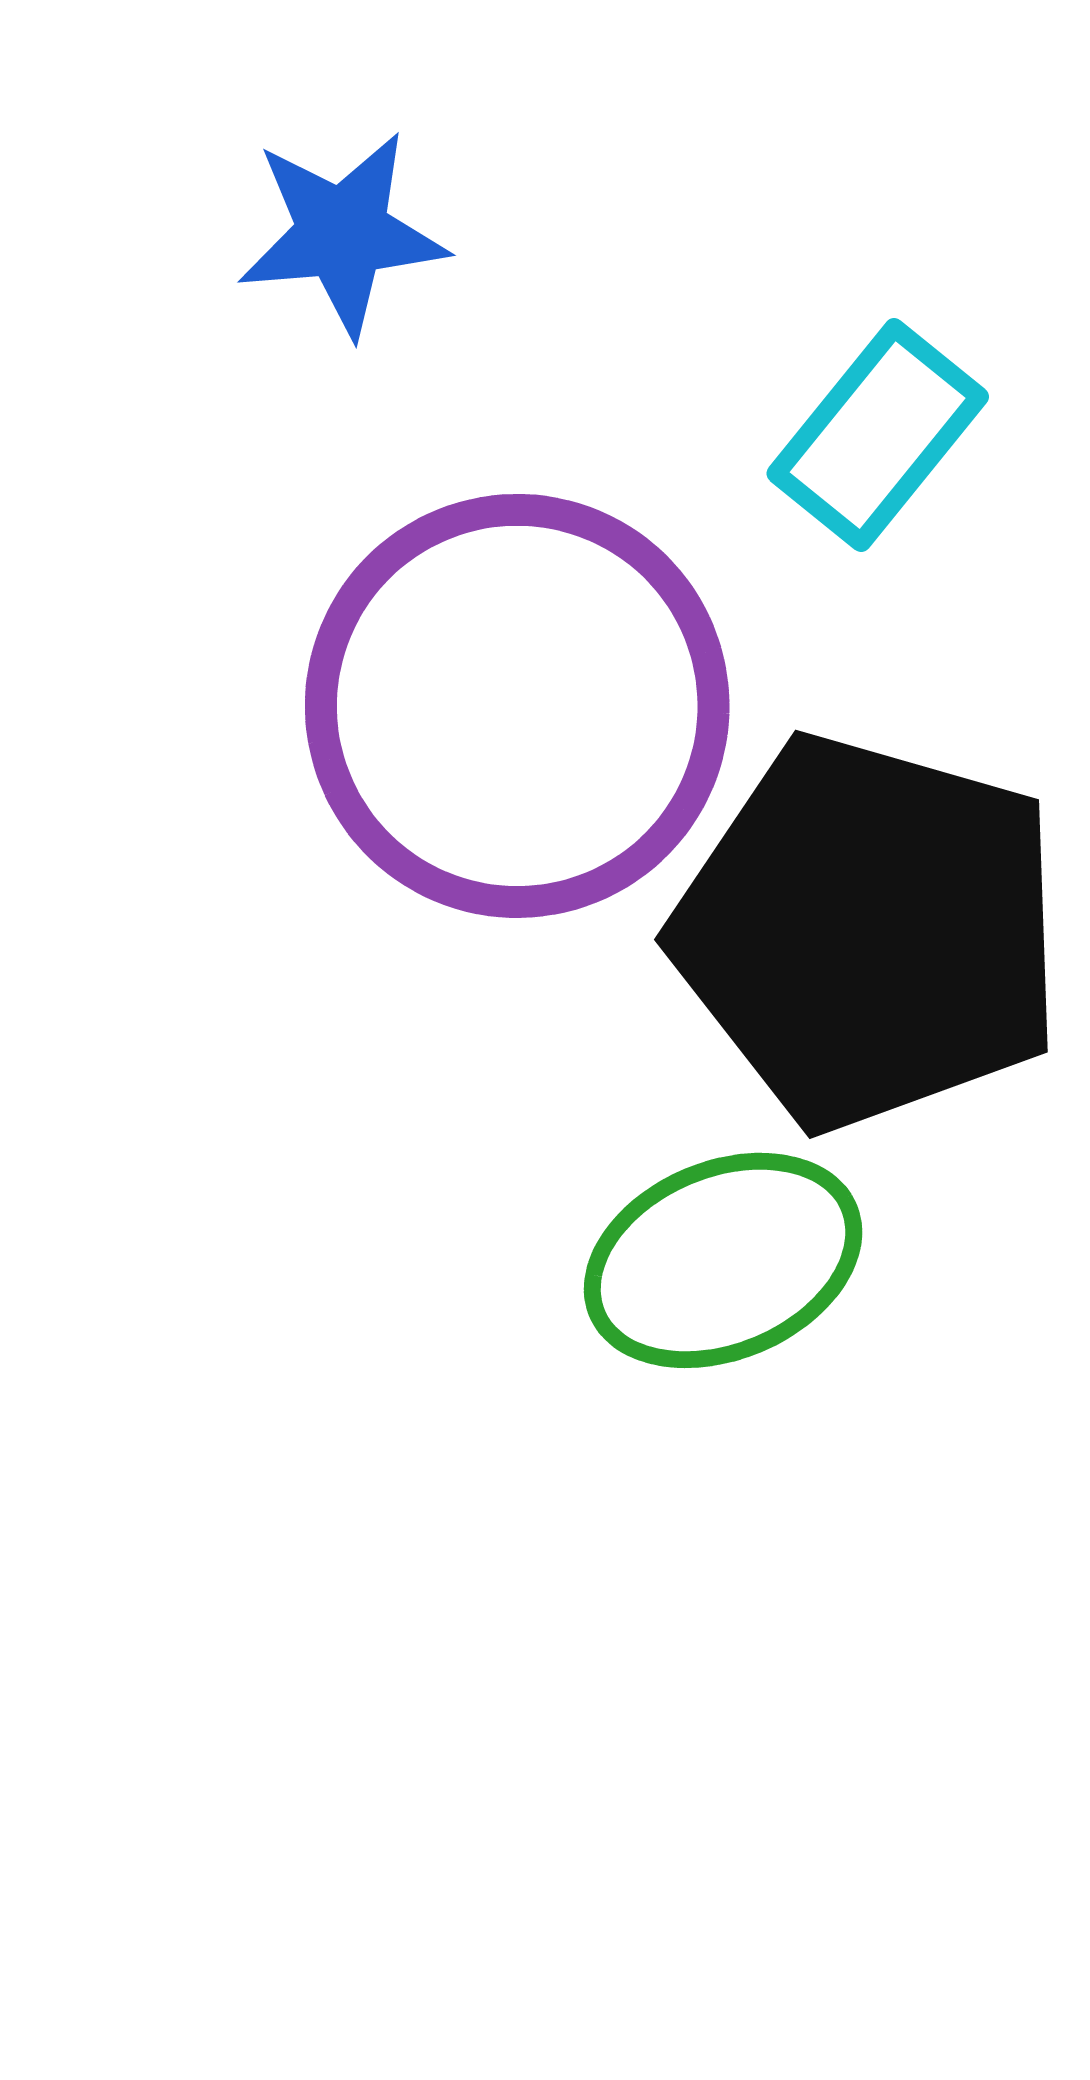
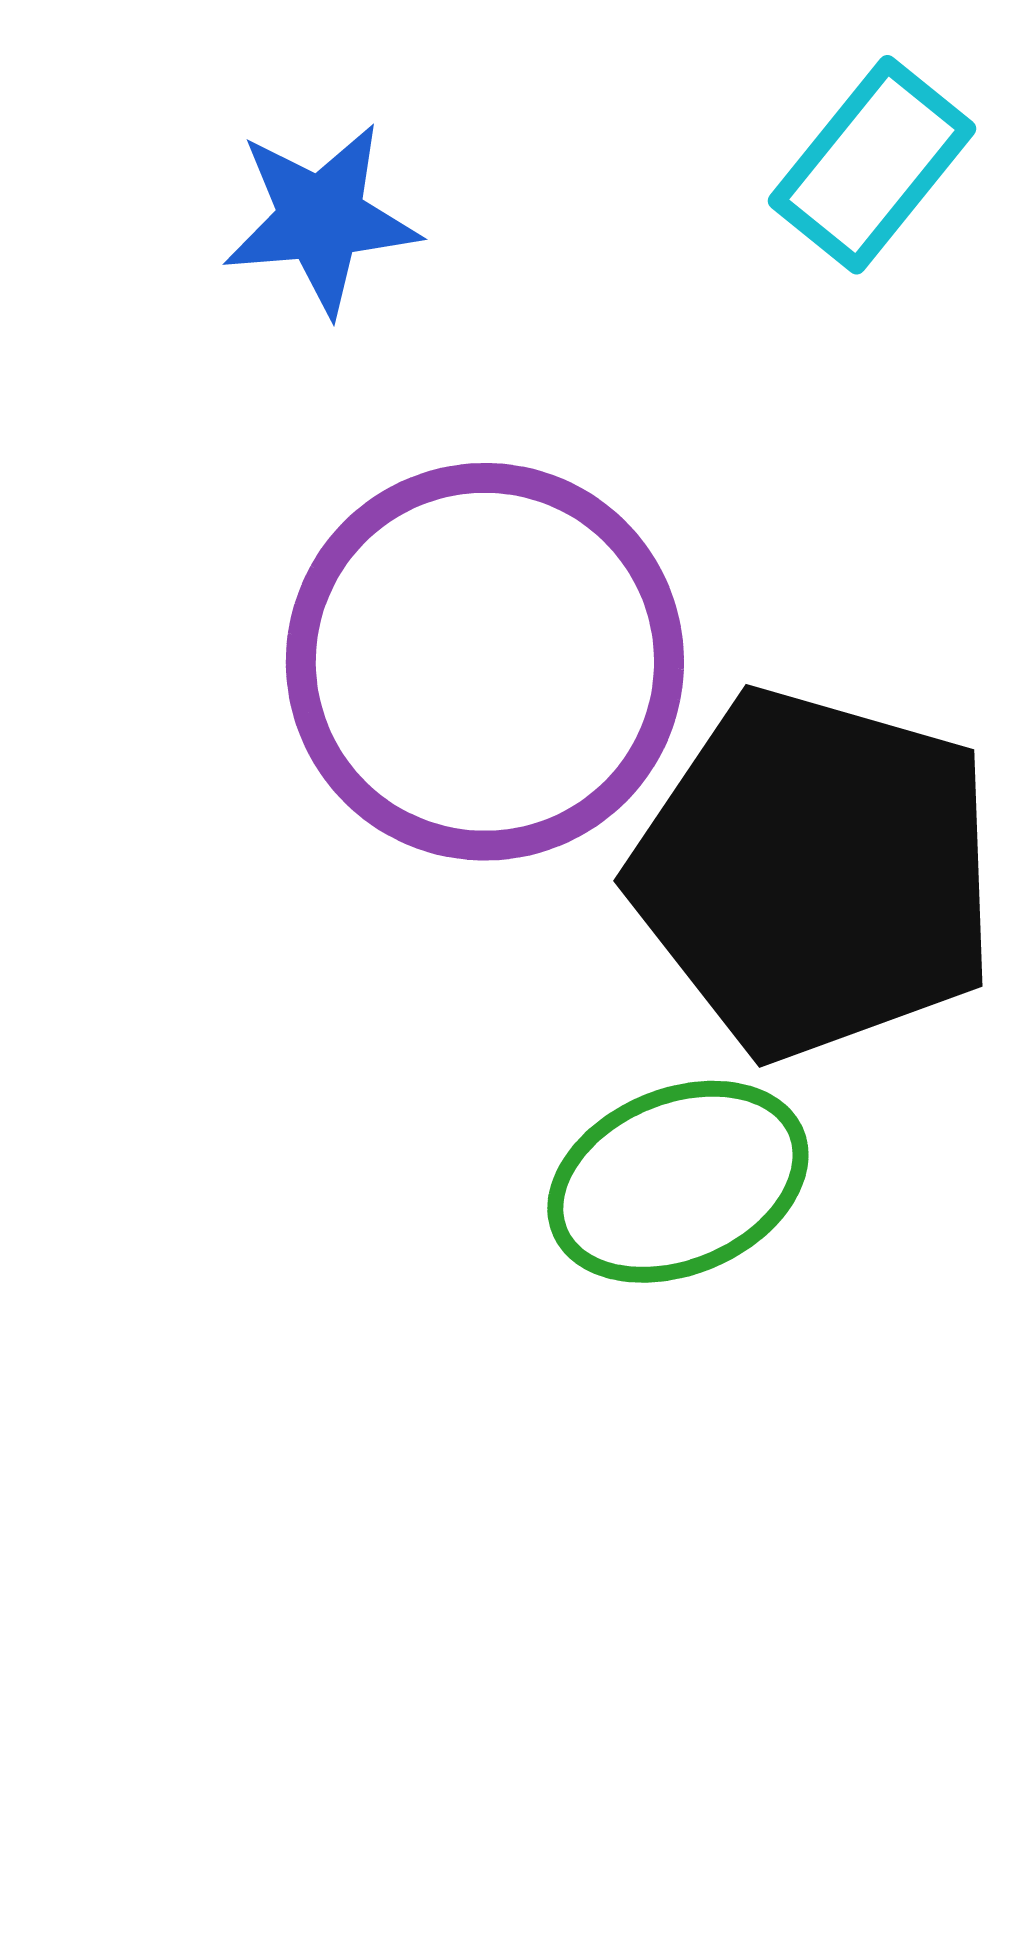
cyan rectangle: (878, 435) -> (872, 165), moved

